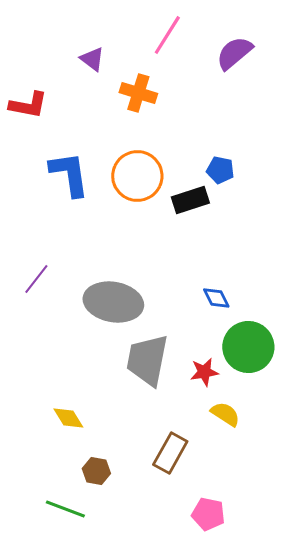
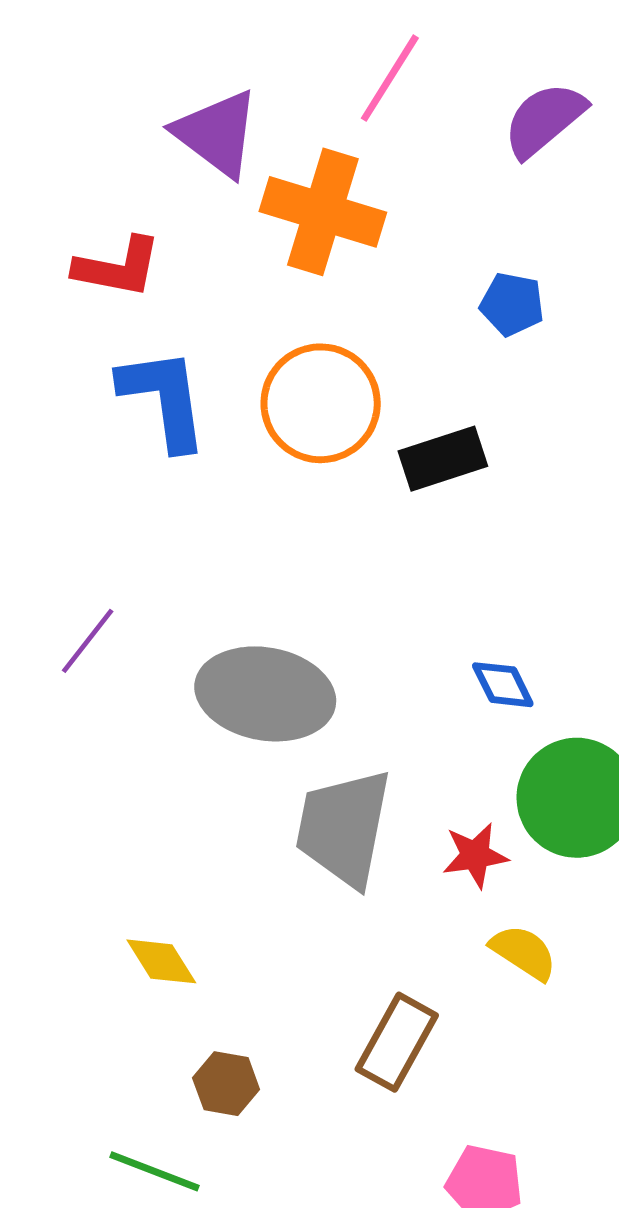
purple triangle: (92, 59) -> (217, 133), size x1.6
orange cross: (138, 93) -> (323, 212), size x1.4
red L-shape: (28, 105) -> (118, 267), moved
blue pentagon: (220, 170) -> (512, 304), moved

